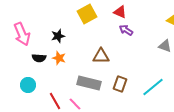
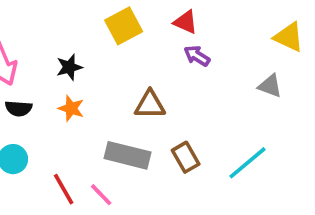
black semicircle: (39, 58) -> (19, 108), moved
brown rectangle: (120, 84) -> (186, 157), turned -49

